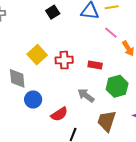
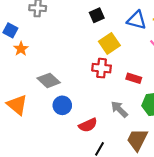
yellow square: (37, 55) -> (109, 43), moved
gray diamond: (17, 78) -> (49, 80), turned -50

